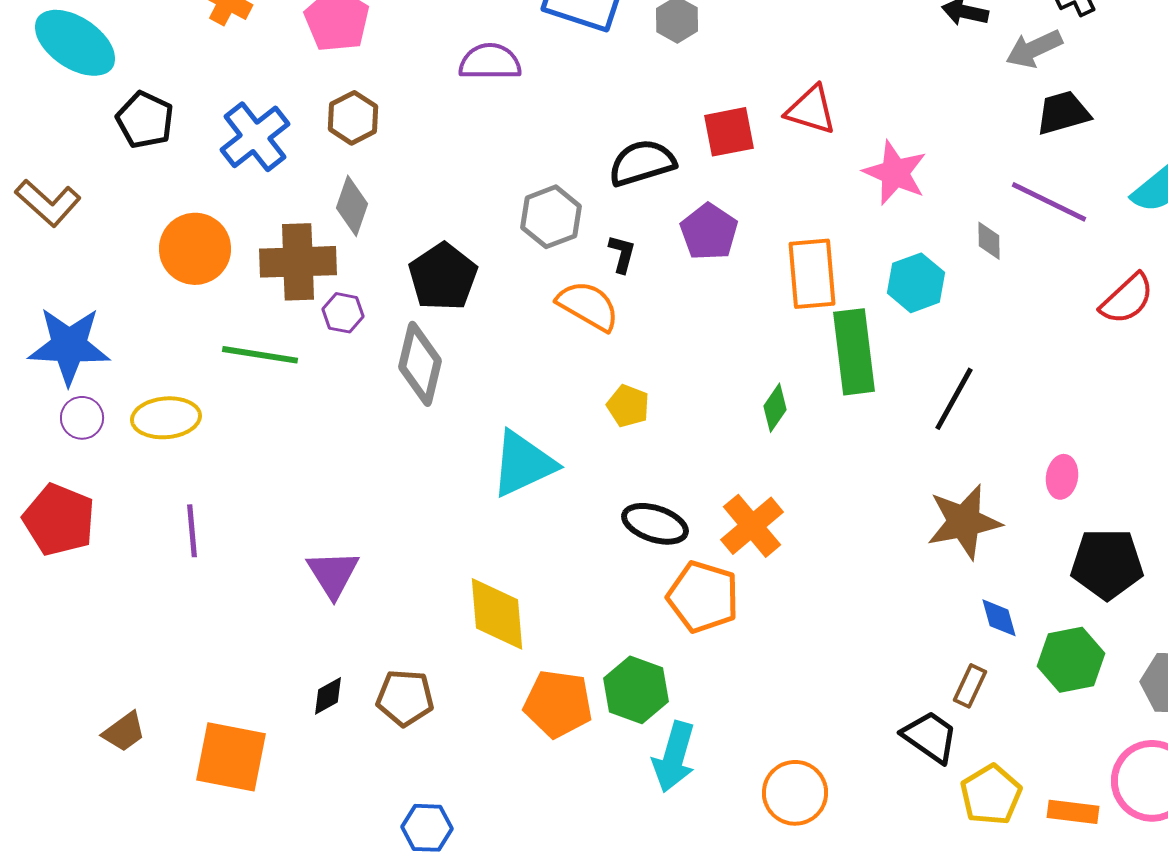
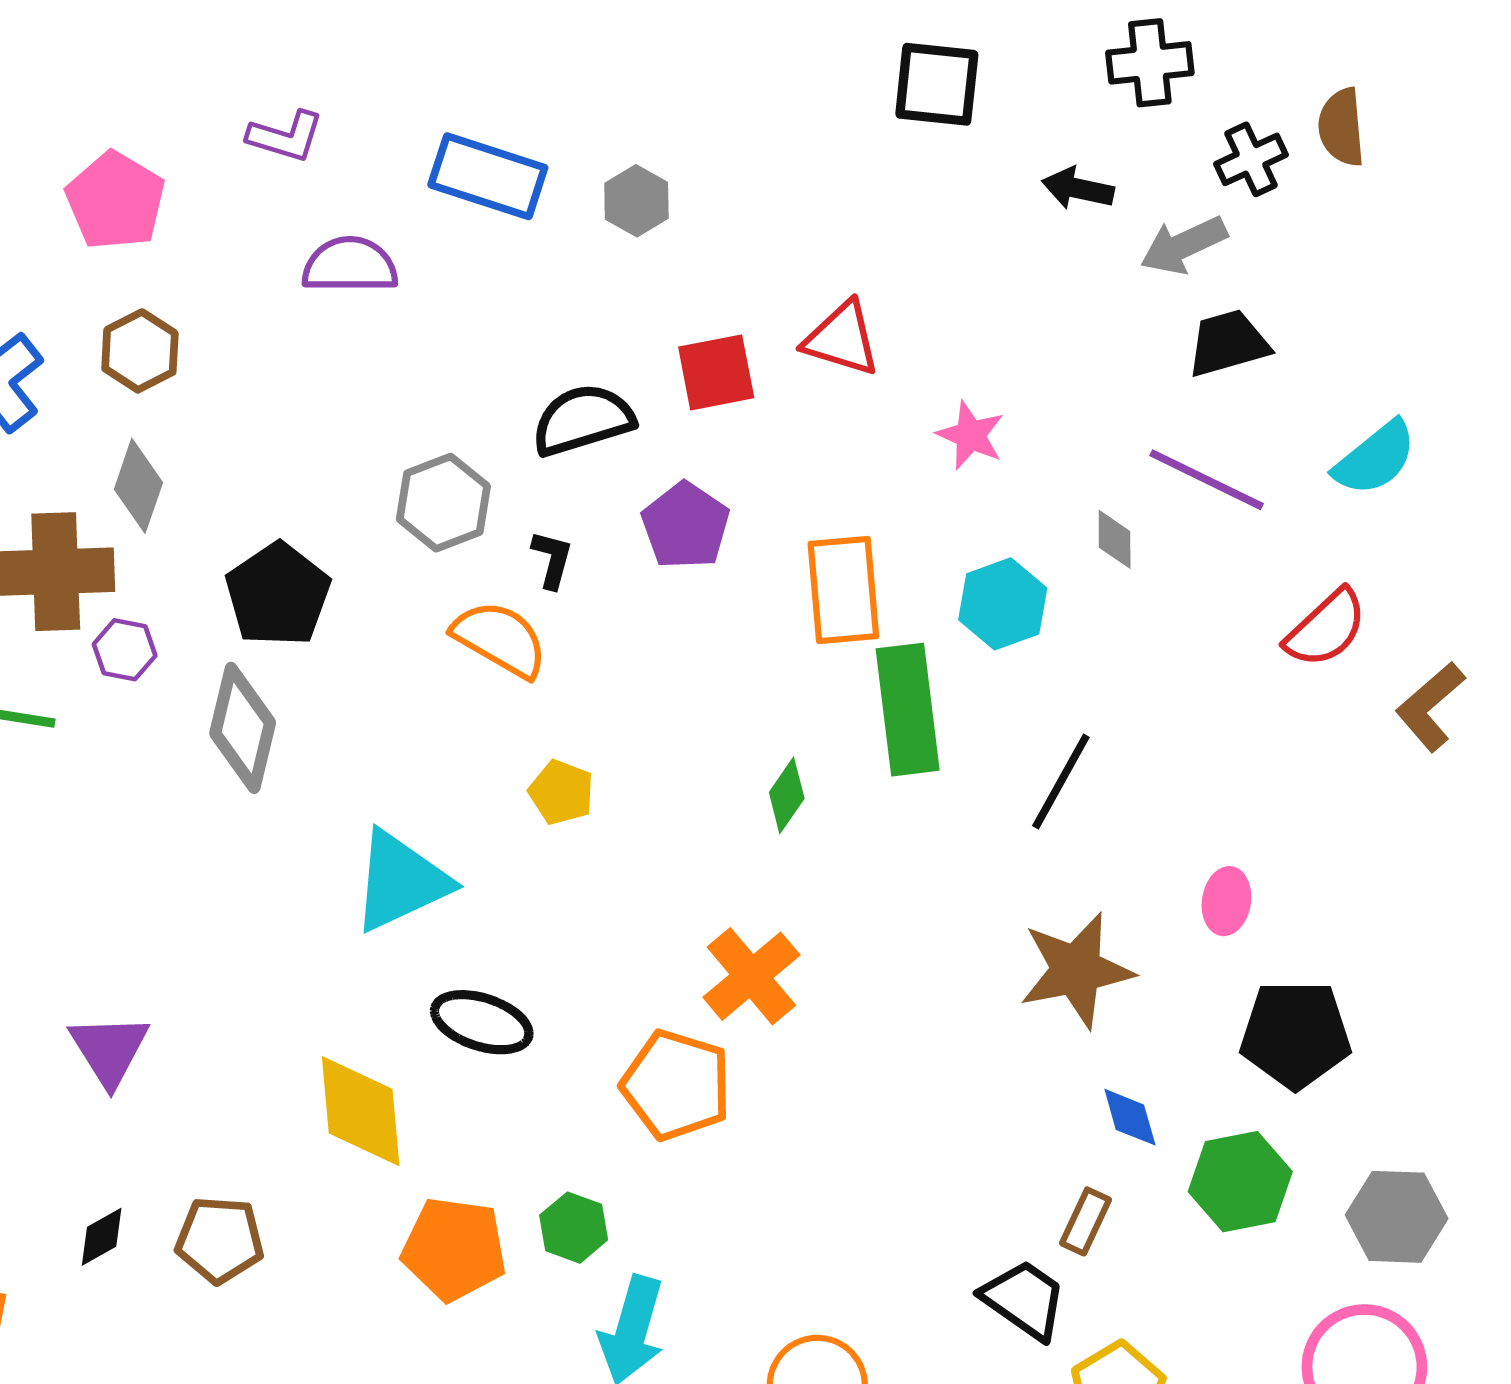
pink star: (895, 173) -> (971, 435), size x0.7
black ellipse: (655, 524) -> (482, 1022), moved
green hexagon: (636, 690) -> (574, 1228), size x0.7

